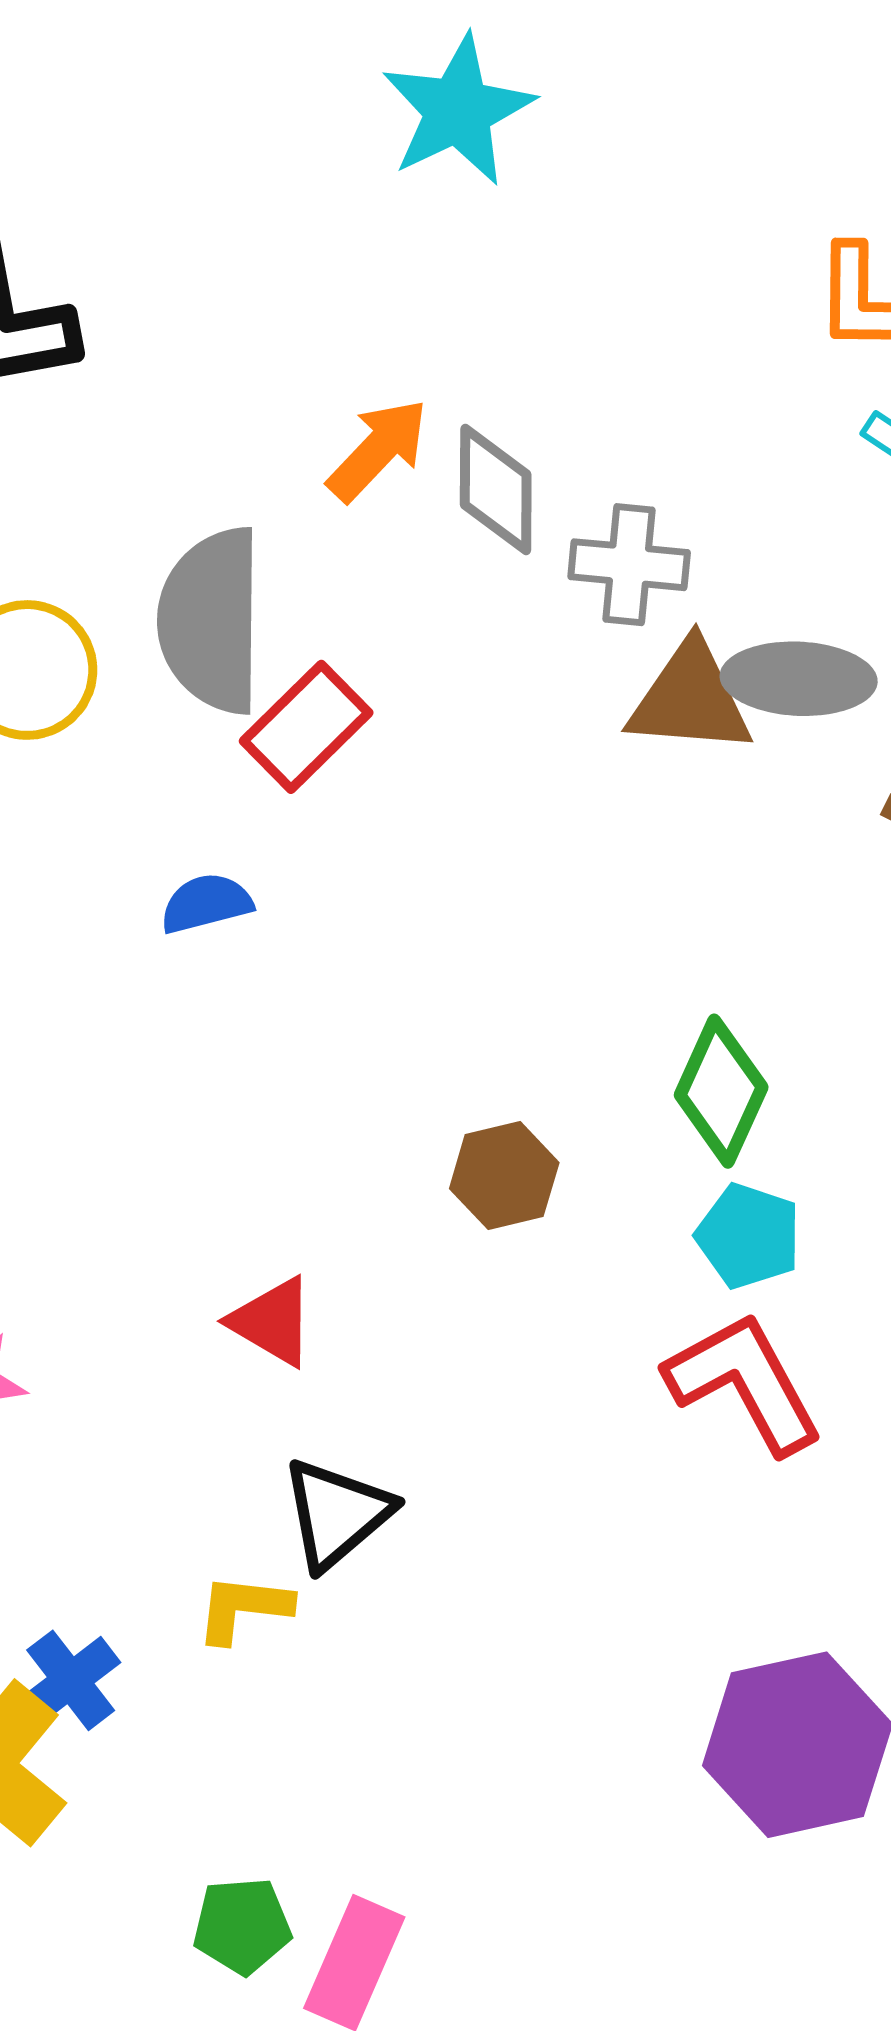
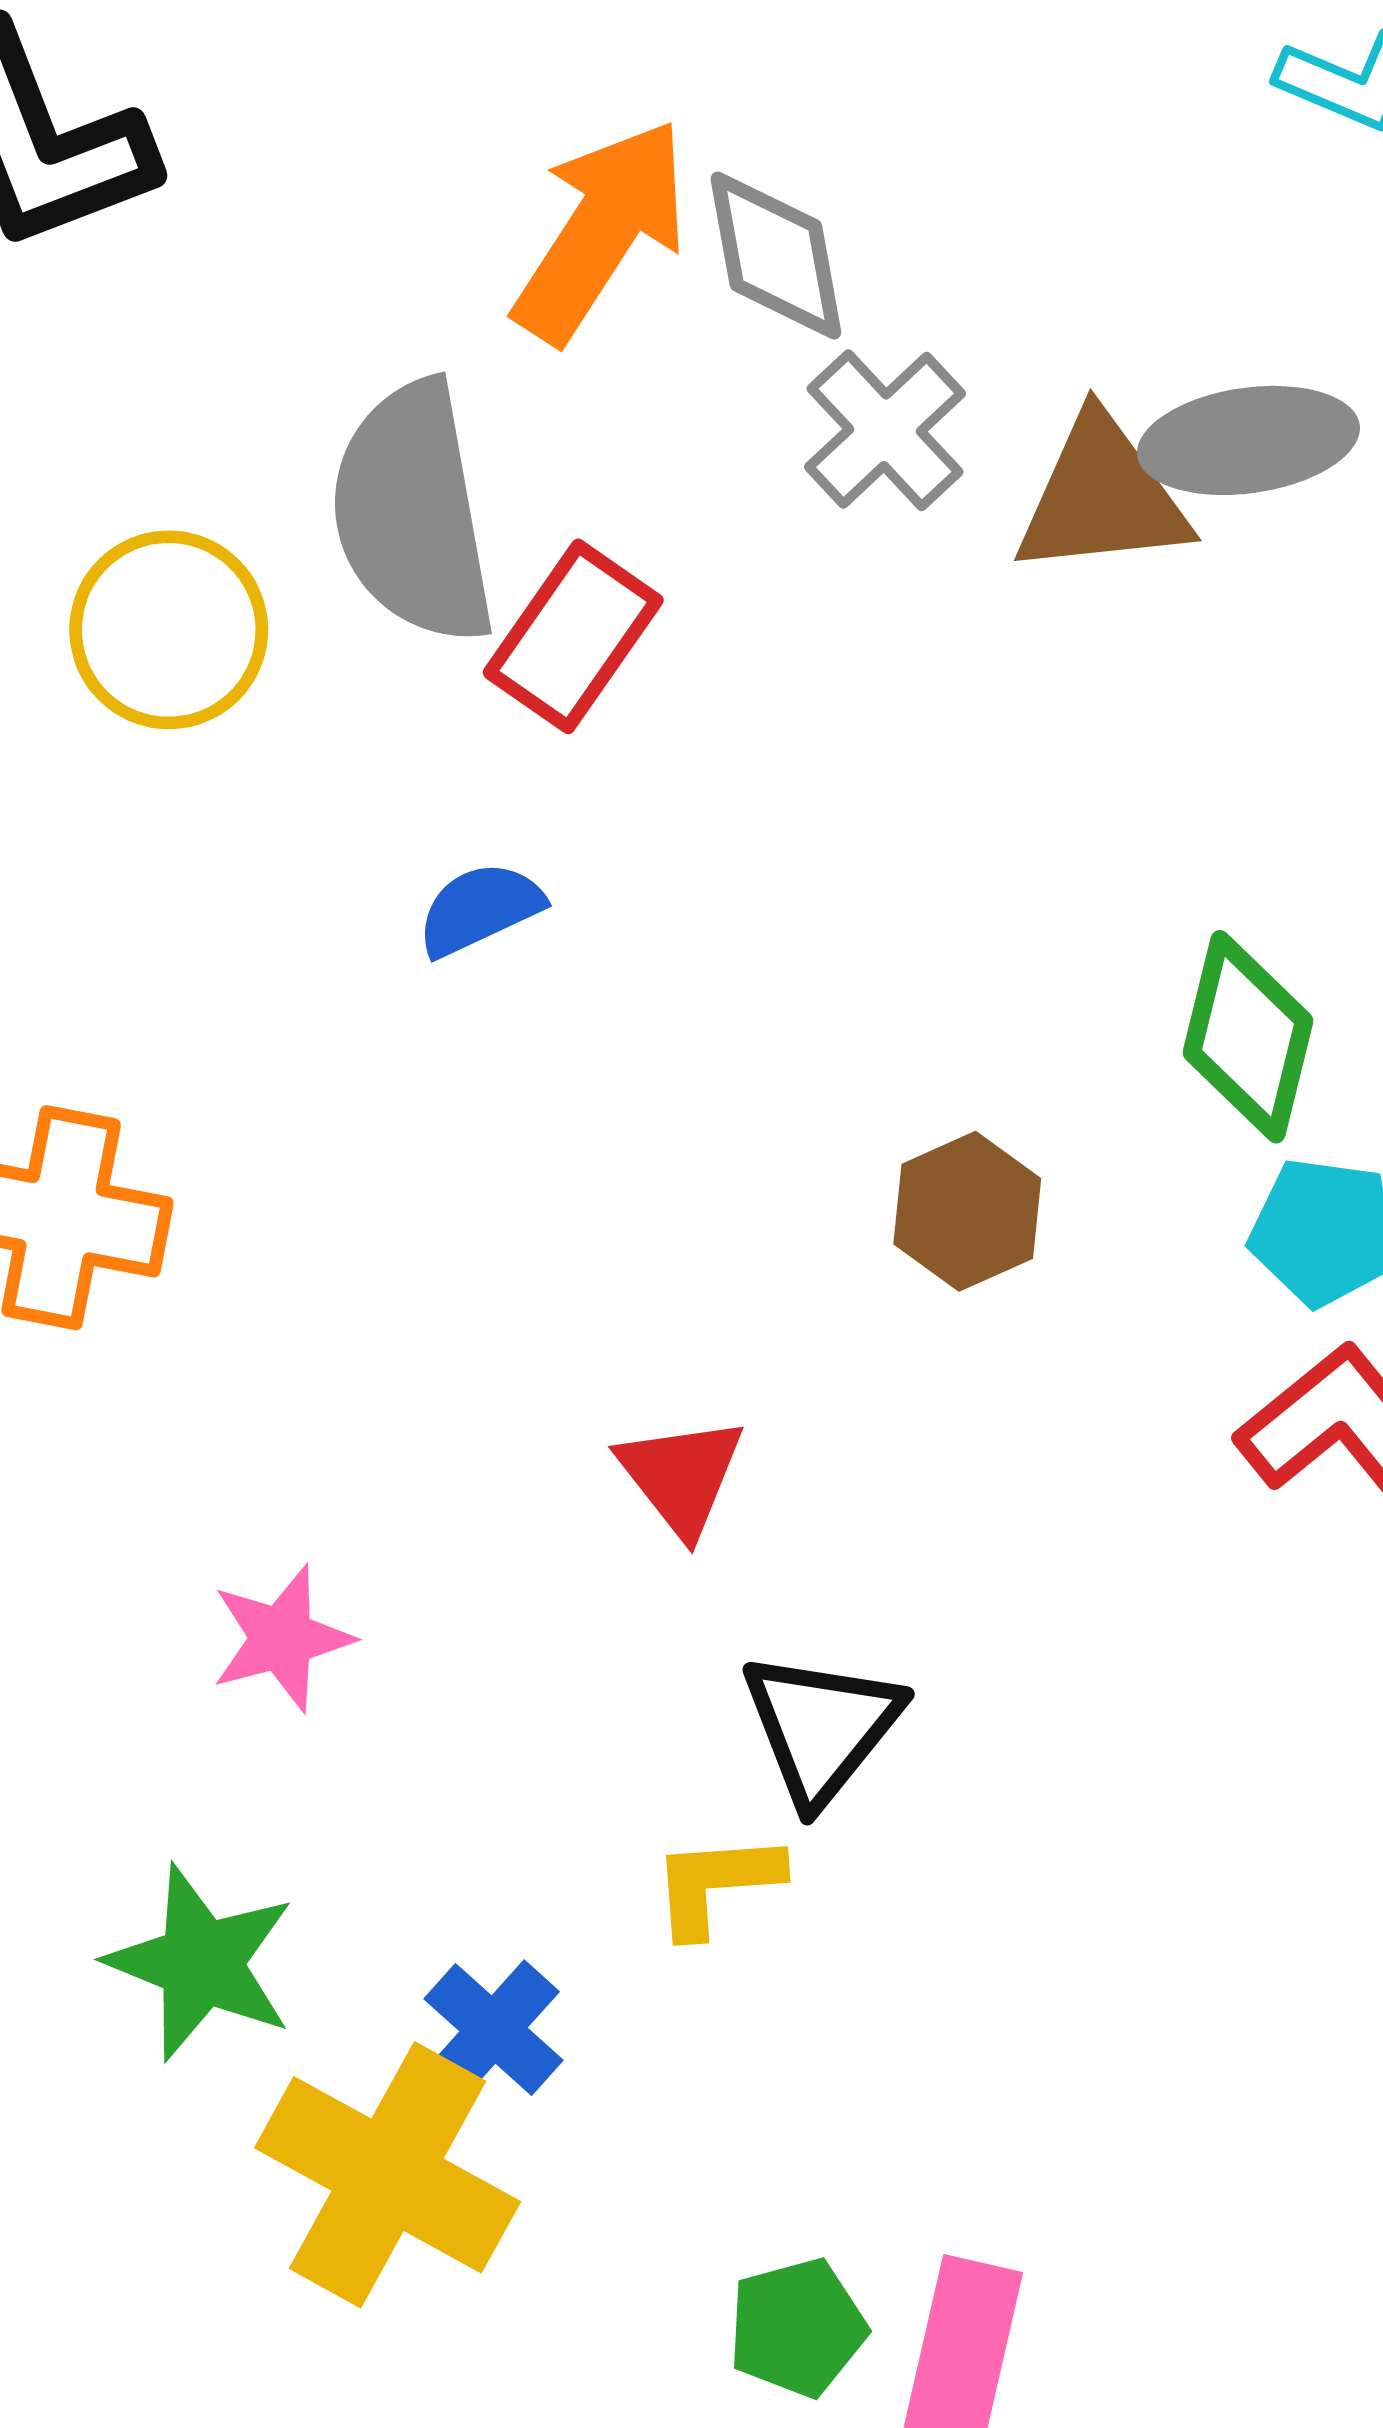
orange arrow: (378, 450) -> (601, 231), size x1.4
gray cross: (629, 565) -> (885, 430), moved, turned -38
red triangle: (272, 1322) -> (681, 1476), turned 32

